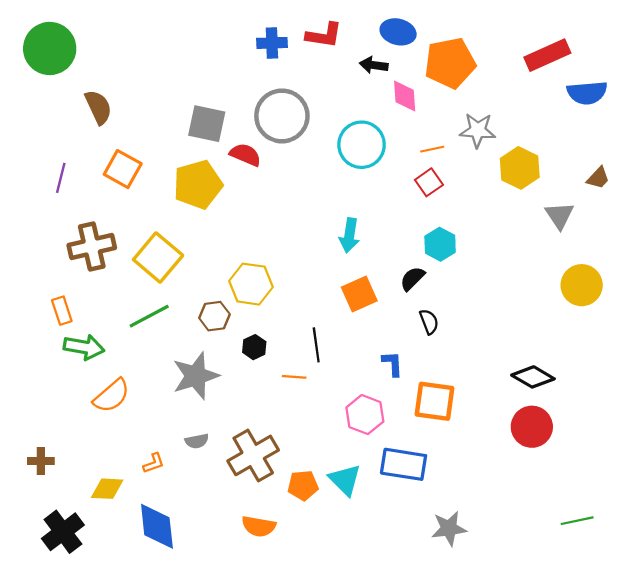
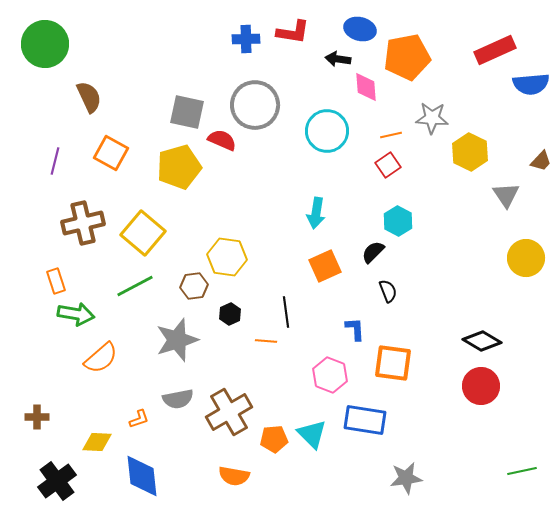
gray semicircle: (197, 441) -> (178, 399), size x1.4

